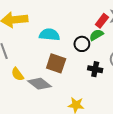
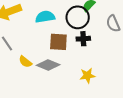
black circle: (82, 44) -> (78, 17), size x1.5
black cross: (95, 69) -> (83, 39), moved

